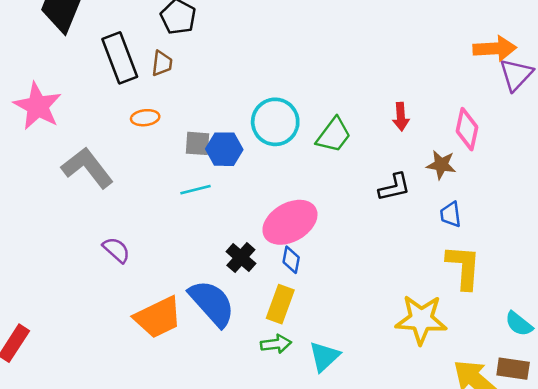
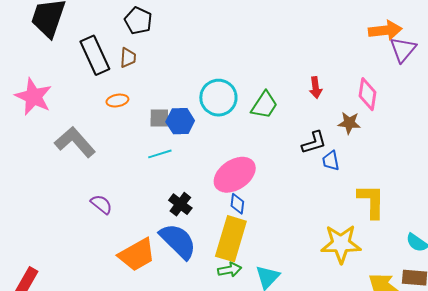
blue trapezoid: (451, 214) -> (331, 161), moved
black cross: (241, 258) -> (180, 204), moved
yellow rectangle: (280, 304) -> (231, 239), size x1.5

